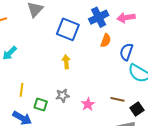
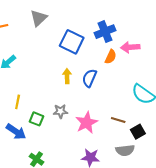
pink arrow: (126, 18) -> (130, 47), moved
blue semicircle: (126, 52) -> (89, 78), moved
pink star: (88, 104) -> (87, 123), size x1.5

